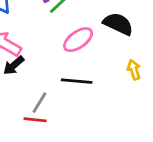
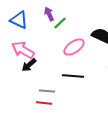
gray line: (39, 103) -> (47, 91), turned 63

